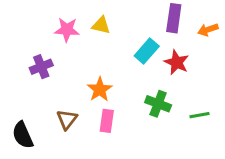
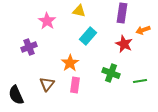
yellow triangle: (101, 25) -> (79, 11), moved
pink star: (67, 30) -> (47, 21), turned 30
orange arrow: (208, 30) -> (143, 30), moved
cyan rectangle: (147, 51) -> (88, 36), moved

